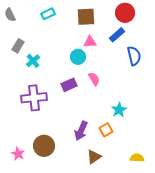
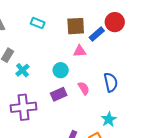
cyan rectangle: (48, 14) -> (38, 23), turned 48
blue rectangle: (117, 35) -> (97, 34), moved
blue semicircle: (134, 56) -> (111, 82), moved
cyan circle: (78, 57) -> (61, 70), moved

